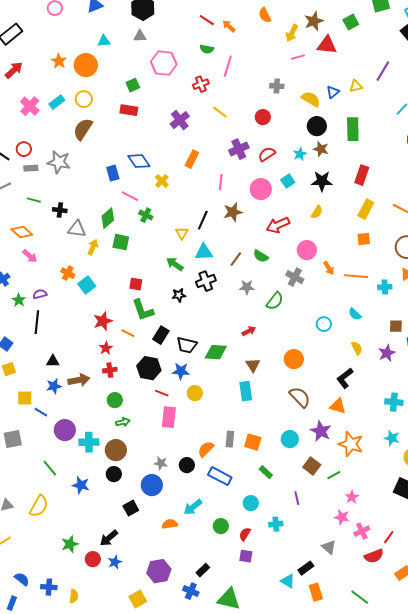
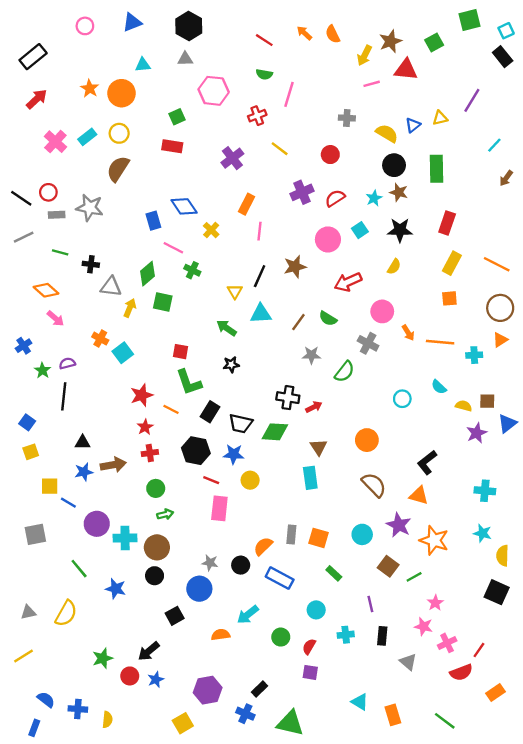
orange arrow: (229, 26) -> (304, 33), moved
pink line: (221, 182) -> (260, 231), moved
black cross: (206, 281) -> (288, 398), moved, turned 30
yellow semicircle: (357, 348) -> (464, 406), moved, turned -48
black rectangle: (306, 568) -> (382, 636), moved, turned -49

